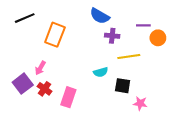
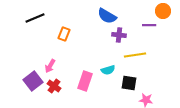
orange rectangle: (55, 35) -> (64, 34), size x0.6
orange circle: (158, 38) -> (163, 11), moved
pink rectangle: (68, 97) -> (85, 81), moved

